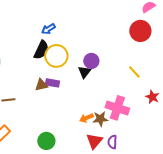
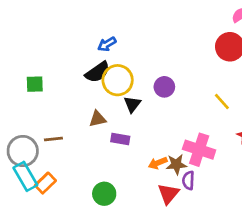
black semicircle: (41, 50) -> (98, 72), turned 30
black triangle: (84, 72) -> (132, 104), moved
purple rectangle: (52, 83) -> (120, 139), moved
purple semicircle: (112, 142) -> (188, 180), moved

